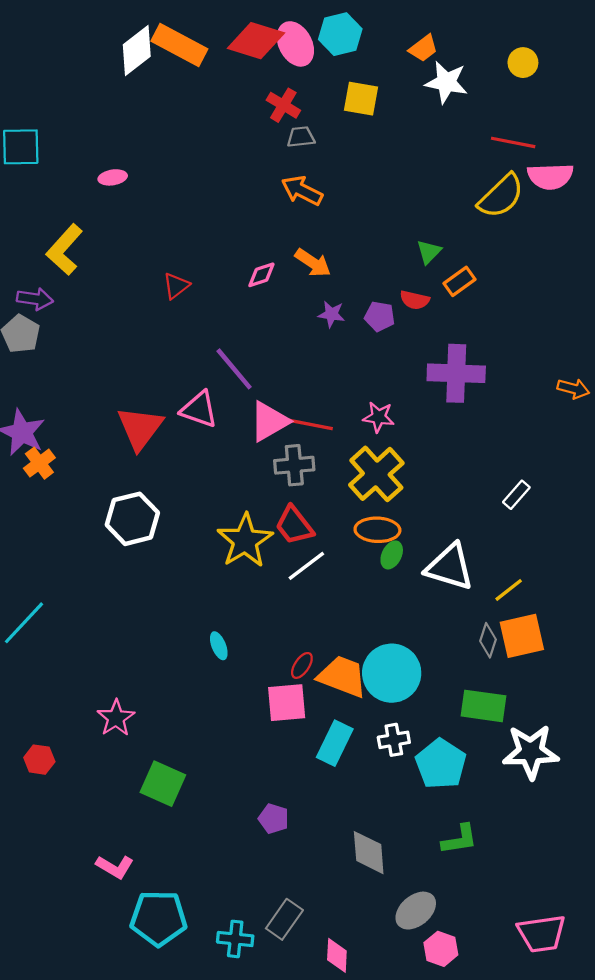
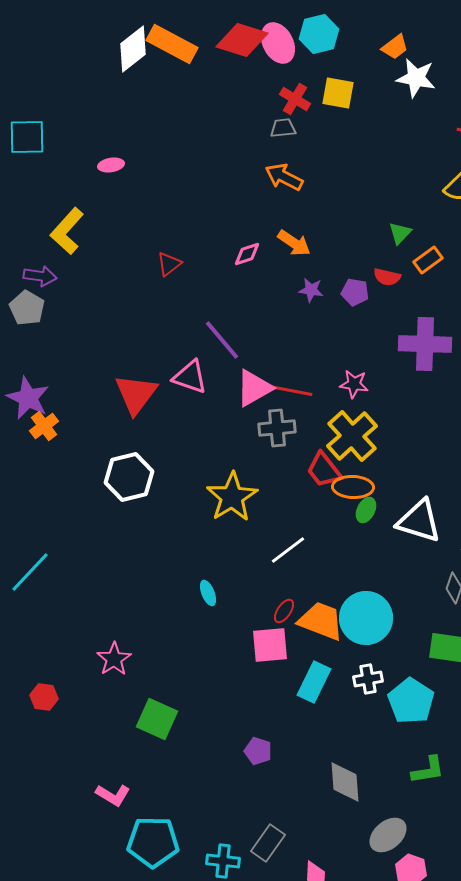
red cross: (283, 105) -> (295, 99), moved
red trapezoid: (294, 525) -> (324, 470), moved
white line: (306, 566) -> (288, 550), moved

